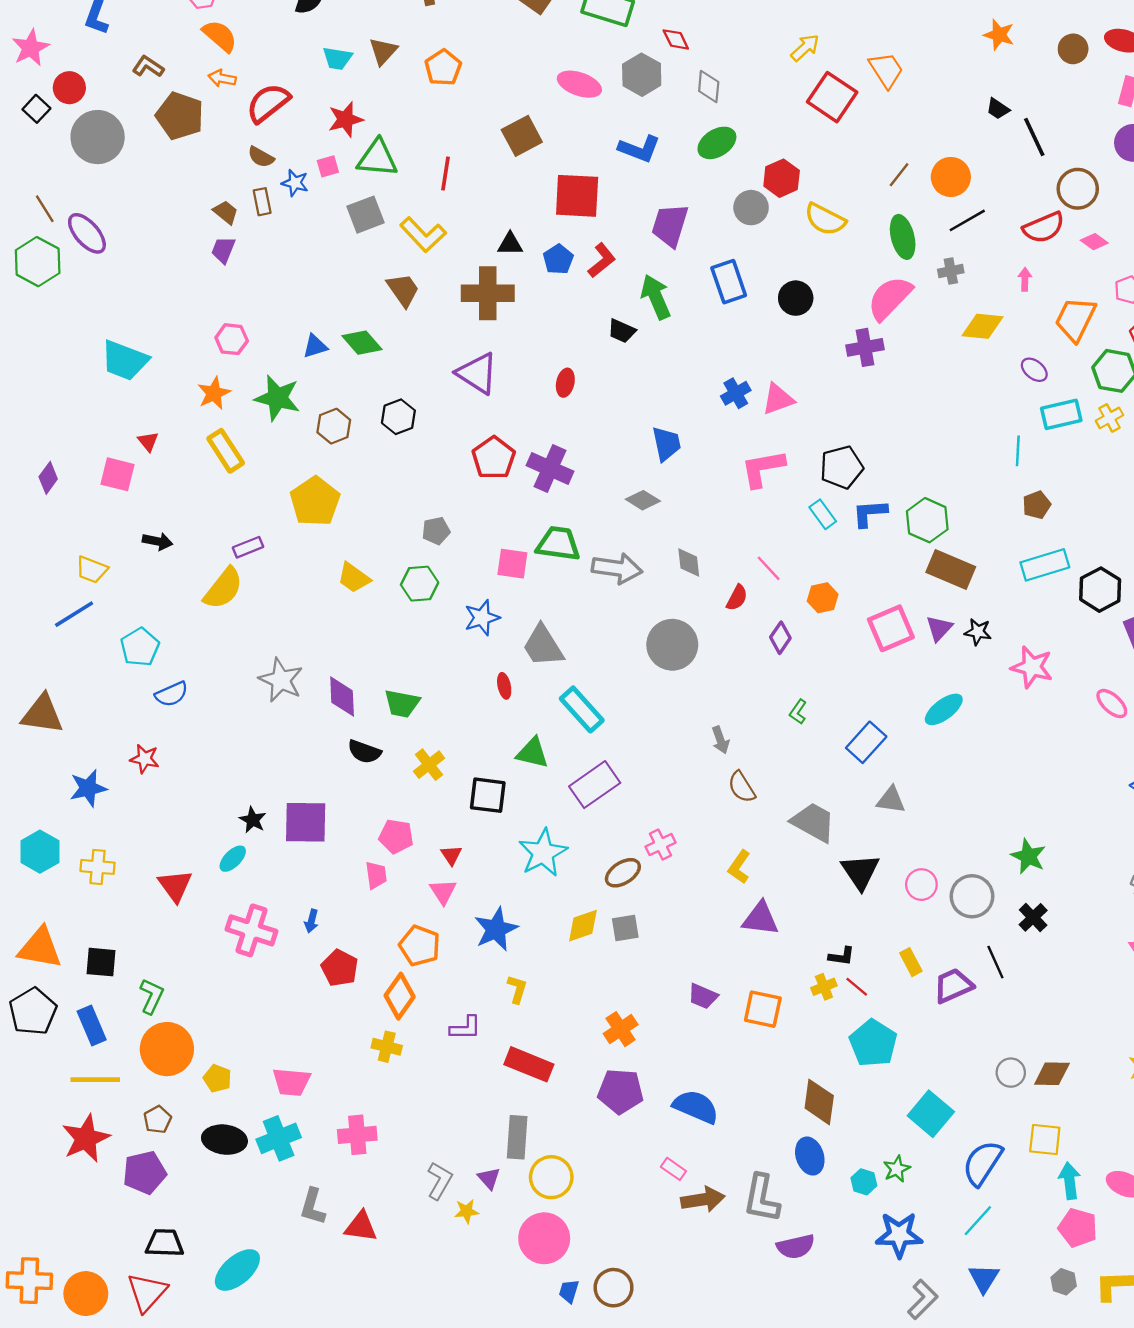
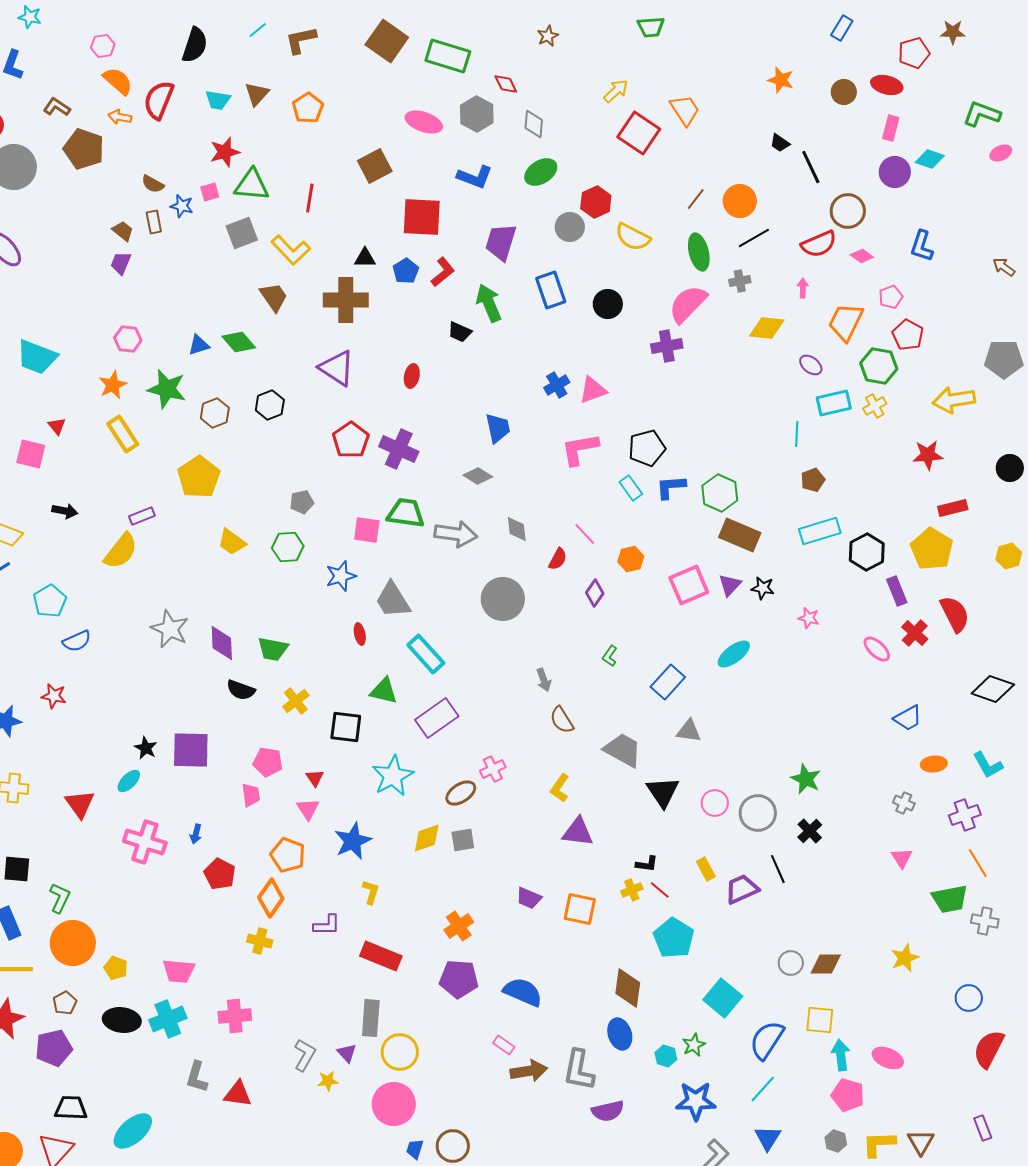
red semicircle: (268, 103) -> (159, 100), moved, turned -30
pink star: (1032, 667) -> (809, 618), size x0.6

